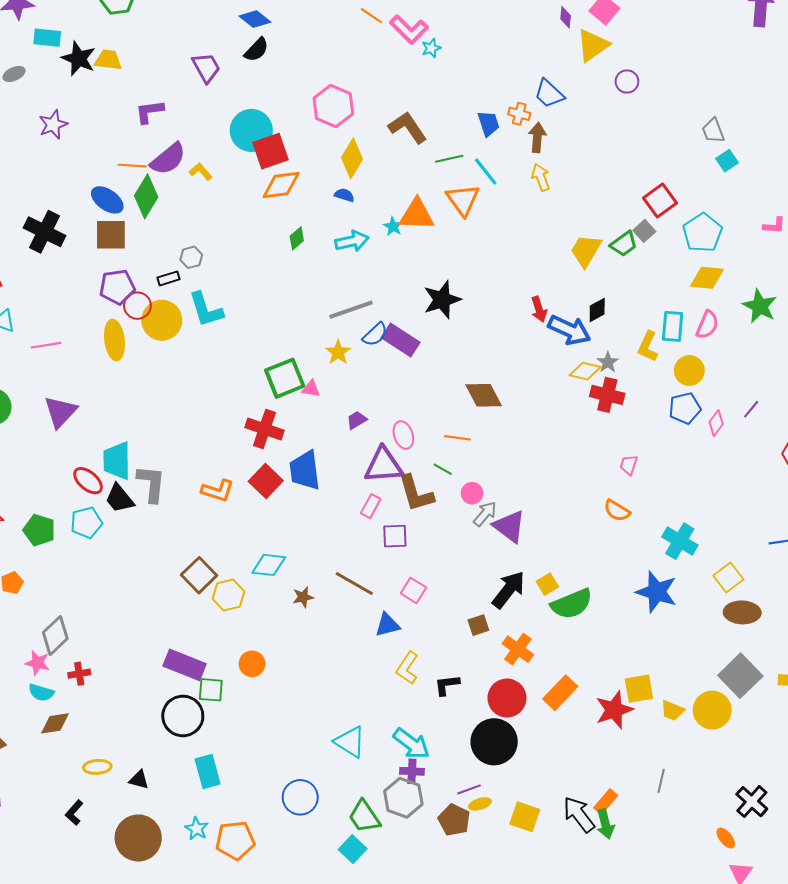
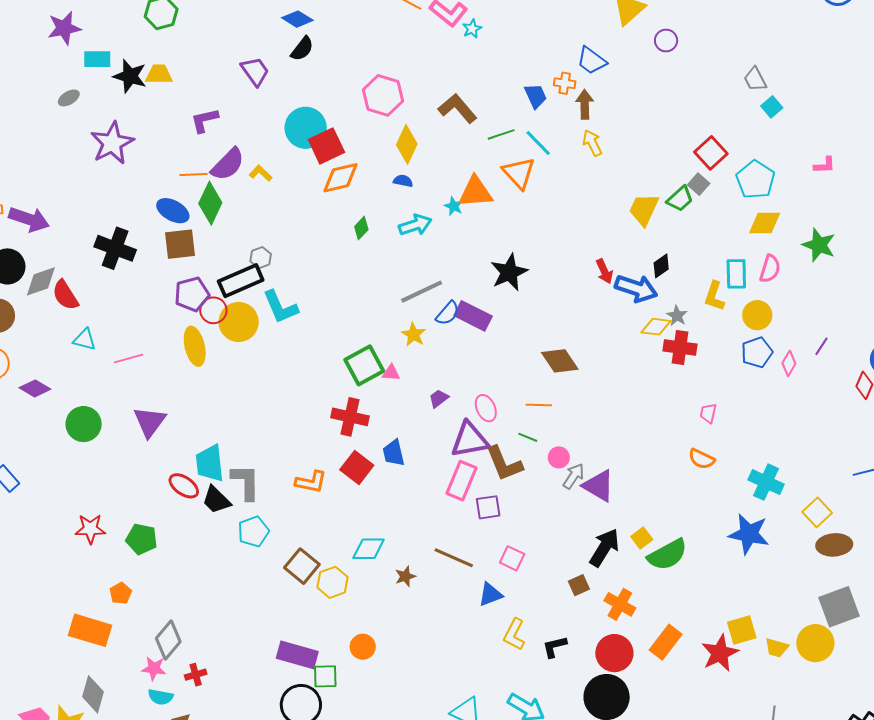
purple star: (53, 125) -> (112, 143), size x1.5
black rectangle: (168, 278) -> (241, 281), size x2.0
blue trapezoid: (305, 470) -> (394, 453), size x0.7
pink rectangle: (371, 506) -> (462, 481), size x1.6
cyan pentagon: (86, 523) -> (253, 532), moved
gray square: (740, 676) -> (839, 607), turned 30

